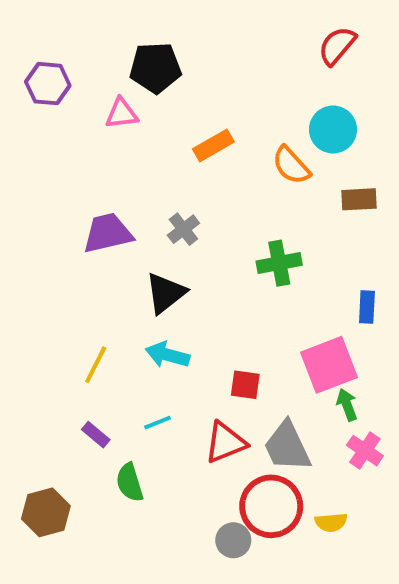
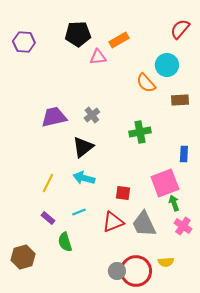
red semicircle: (337, 46) -> (180, 29), moved
pink triangle: (122, 114) -> (98, 57), moved
orange rectangle: (213, 145) -> (119, 40), moved
red circle: (271, 506) -> (136, 271), moved

